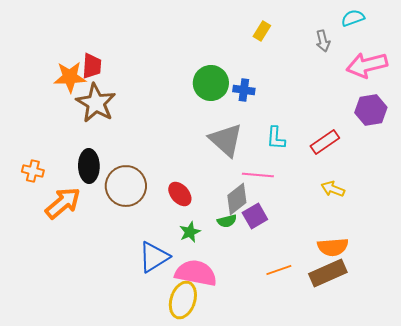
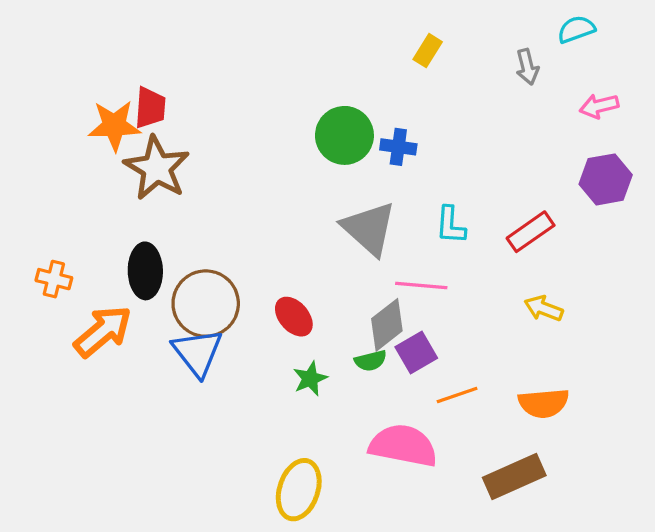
pink arrow: (367, 65) -> (599, 106), size x0.6
blue triangle: (154, 257) -> (198, 353), moved, turned -36
orange line: (279, 270) -> (457, 395), moved
pink semicircle: (196, 273) -> (403, 446), moved
brown rectangle: (328, 273) -> (514, 477), moved

